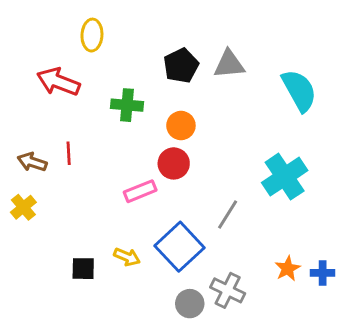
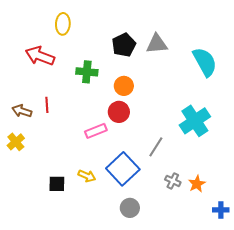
blue cross: (323, 273) -> (221, 210), moved
gray cross: (228, 290) -> (173, 181), moved, size x0.7

